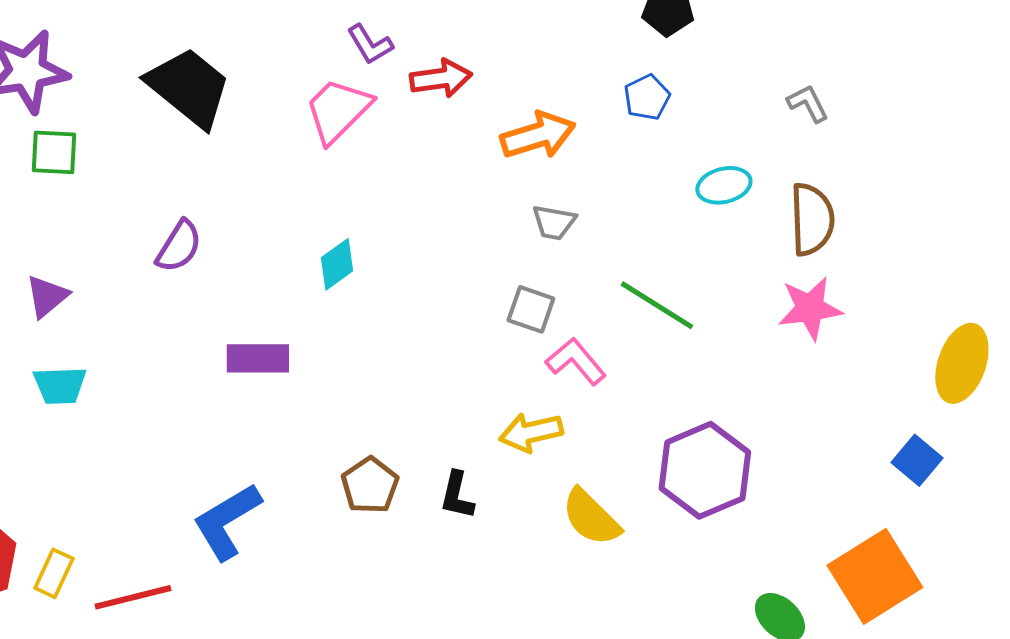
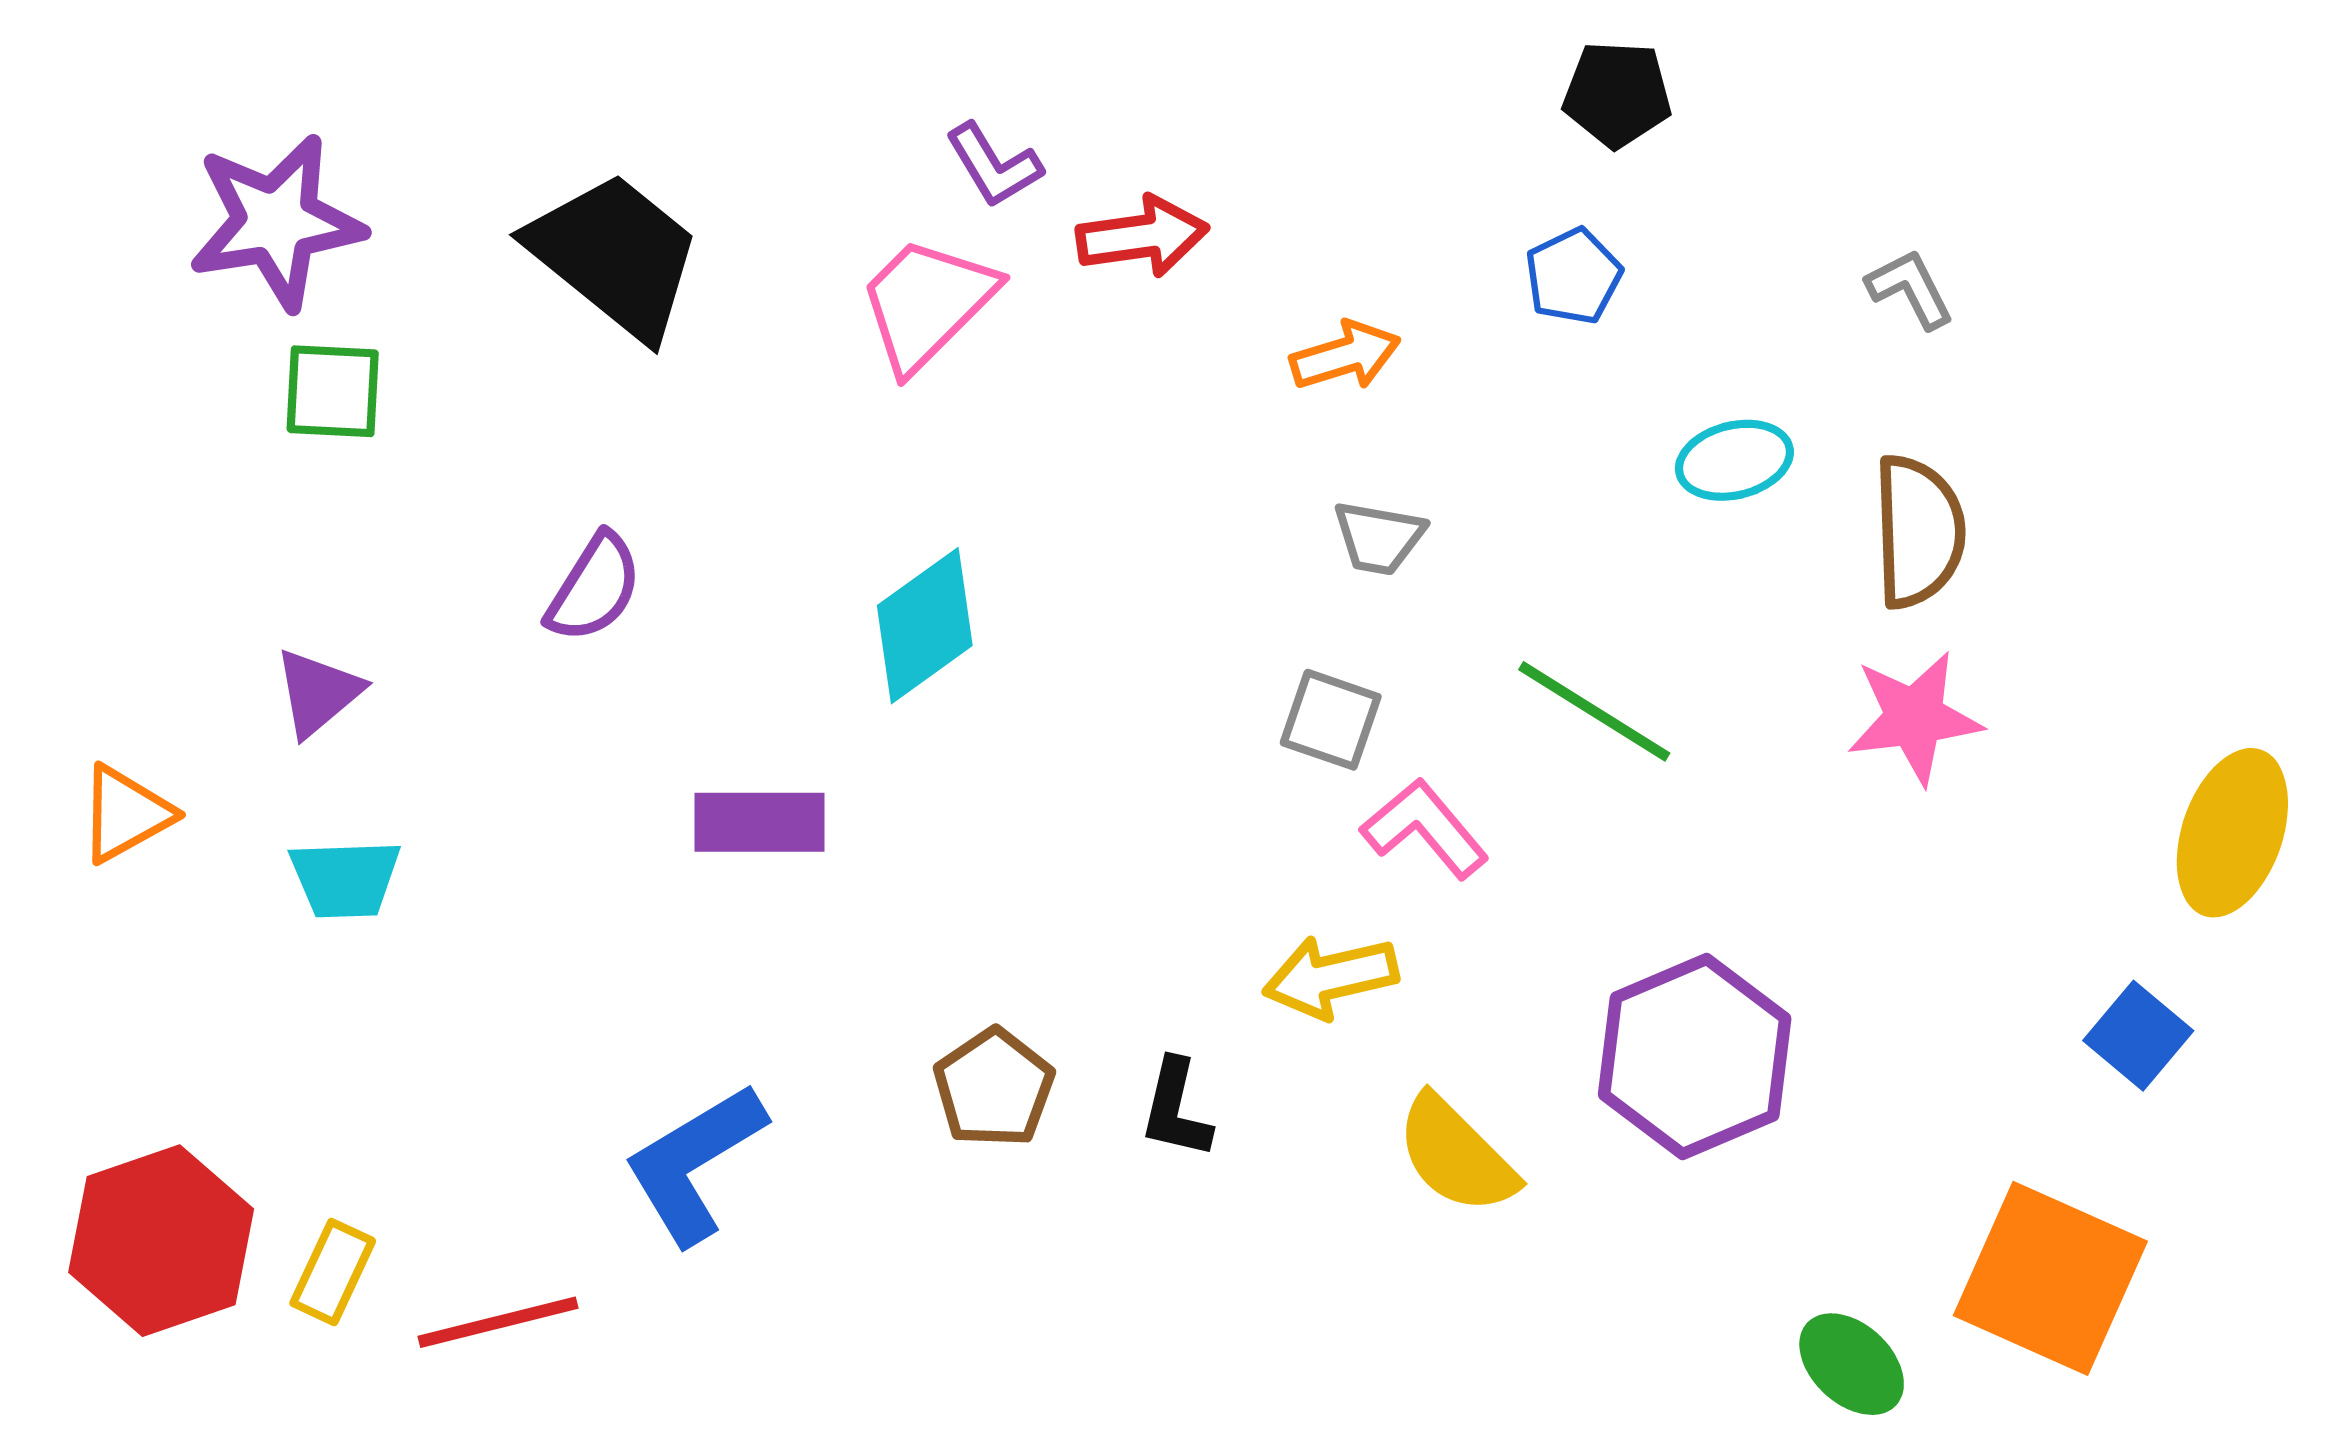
orange arrow: (538, 135) -> (1345, 356), size x0.7
cyan diamond: (337, 264) -> (925, 626), size x1.4
orange square: (875, 576) -> (2050, 1278), turned -34

